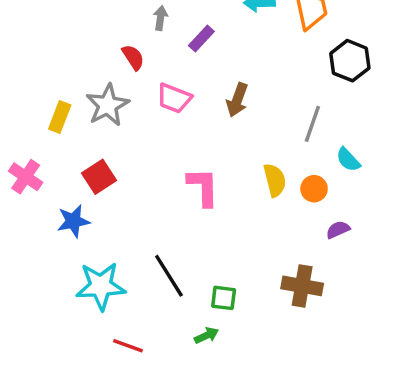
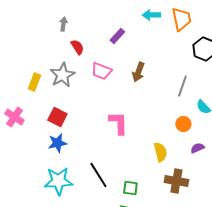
gray arrow: (160, 18) -> (63, 24), moved
red square: (99, 177) -> (57, 117), turned -30
yellow semicircle: (275, 180) -> (160, 152), moved
blue star: (73, 221) -> (57, 143), moved

